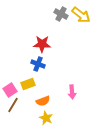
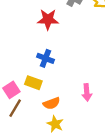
red star: (42, 44) -> (48, 19), moved
yellow rectangle: (28, 84) -> (33, 83), turned 40

